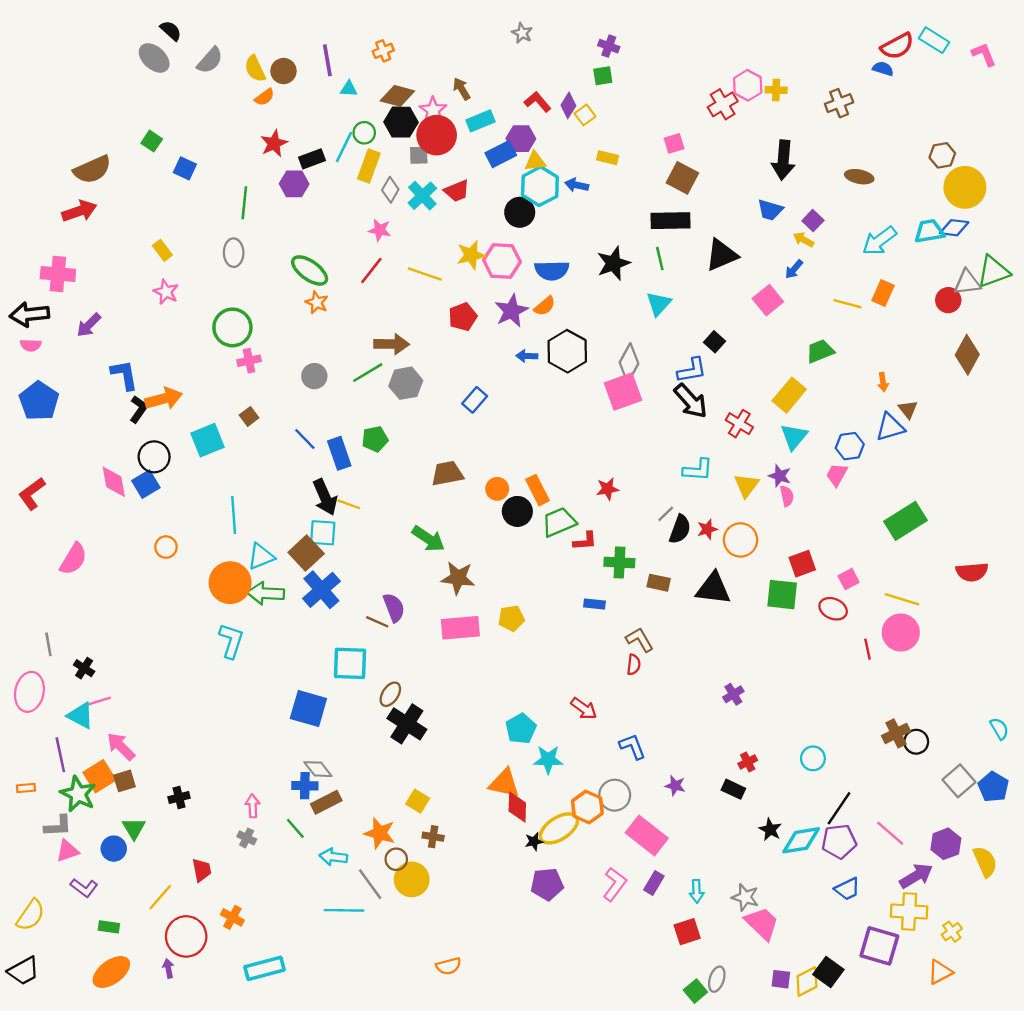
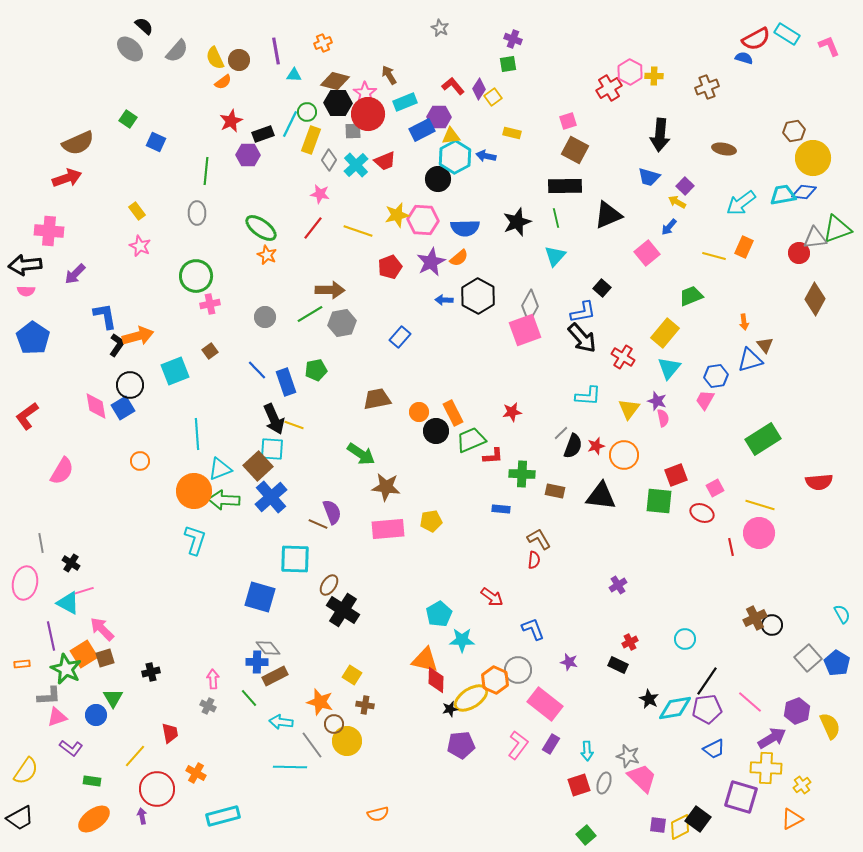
gray ellipse: (717, 979) -> (604, 783), moved

